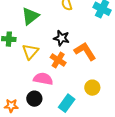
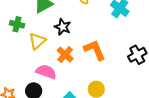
black star: (61, 38) -> (63, 27), moved

